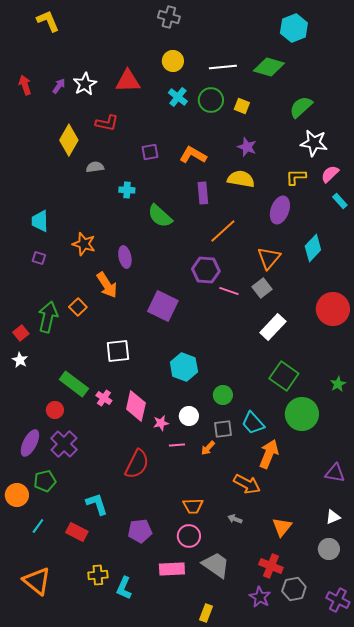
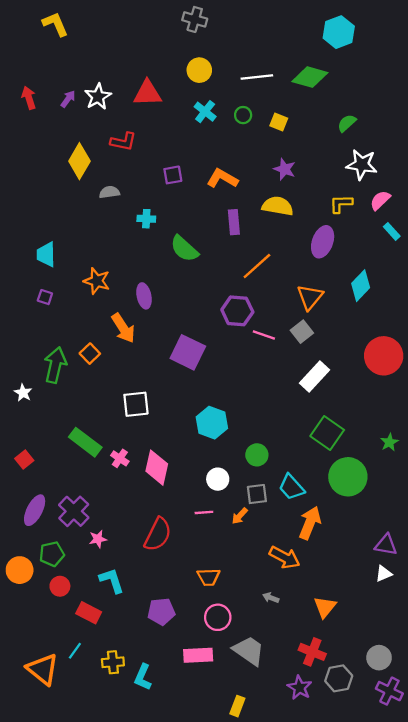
green circle: (211, 100) -> (243, 115), size x0.6
green semicircle: (301, 107) -> (347, 123), size x0.7
red square: (21, 333) -> (24, 459), moved
white star: (20, 360) -> (23, 393), moved
red circle: (55, 410) -> (60, 586), moved
pink star: (161, 423) -> (98, 539), moved
orange trapezoid: (193, 506) -> (209, 577), moved
white triangle: (333, 517) -> (384, 574), moved
cyan line: (38, 526) -> (75, 651), moved
gray circle: (329, 549) -> (379, 658), moved

